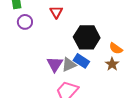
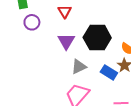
blue rectangle: (81, 61) -> (109, 72), moved
purple triangle: (55, 64) -> (66, 41), moved

